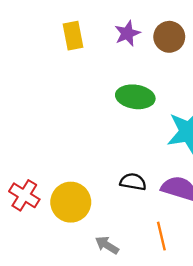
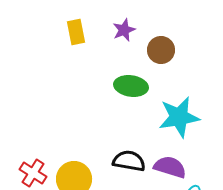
brown circle: (169, 37) -> (161, 50), moved
black semicircle: (133, 182) -> (129, 161), size x1.4

